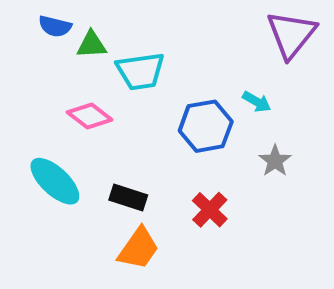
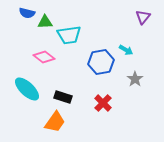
purple triangle: (291, 34) -> (143, 17), size x0.6
orange trapezoid: (138, 248) -> (55, 122), moved

